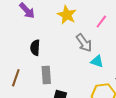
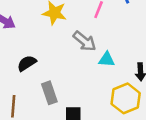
black semicircle: (35, 48) -> (27, 63), turned 70

